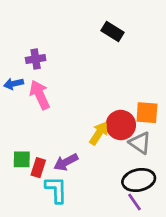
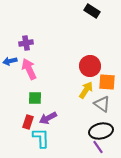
black rectangle: (113, 32) -> (92, 11), moved
red circle: (121, 125) -> (90, 66), moved
yellow arrow: (99, 133) -> (86, 90), moved
green square: (22, 159) -> (35, 98), moved

